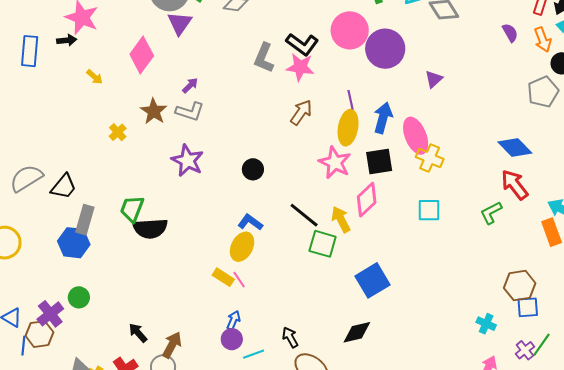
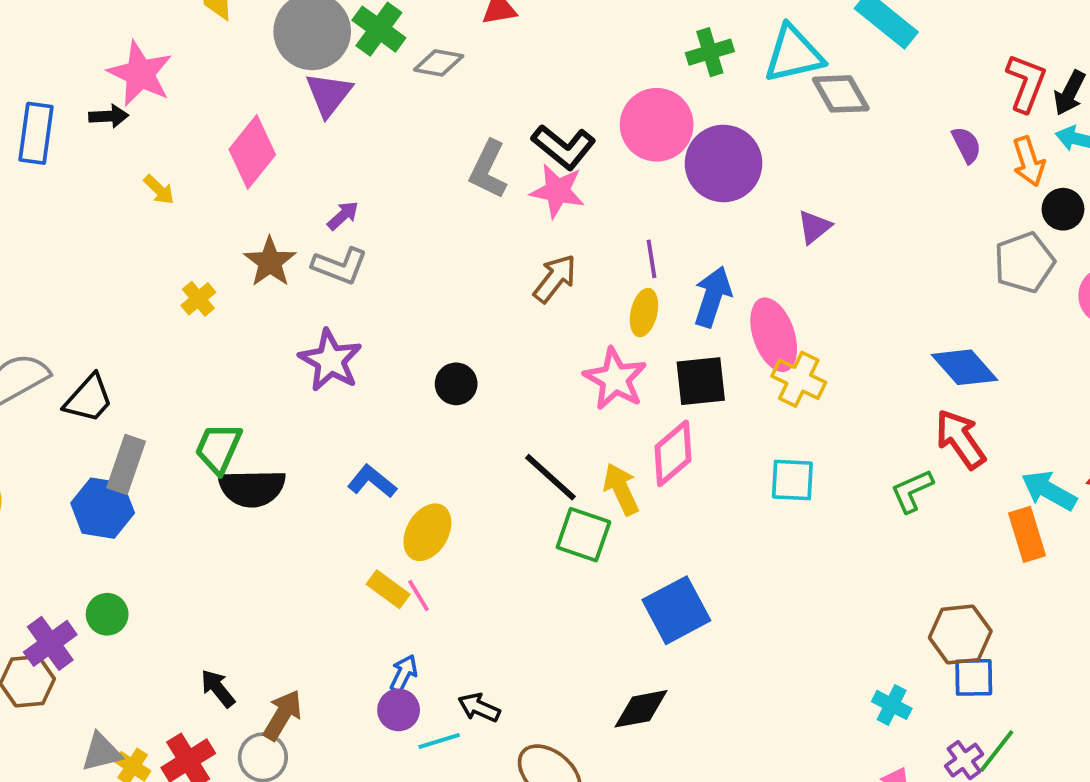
yellow ellipse: (348, 128) -> (644, 313), size x0.7
blue L-shape: (250, 222) -> (372, 481), moved
black arrow: (290, 337) -> (479, 708), moved, turned -40

